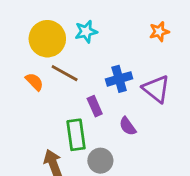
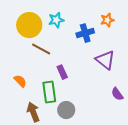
blue cross: (119, 79) -> (85, 33), moved
orange semicircle: (34, 82) -> (20, 81), moved
purple semicircle: (128, 126) -> (117, 94), moved

